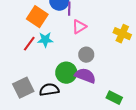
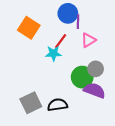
orange square: (37, 17) -> (29, 28), moved
red line: (29, 44) -> (61, 41), moved
green circle: (66, 73) -> (82, 77), moved

